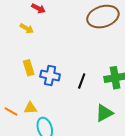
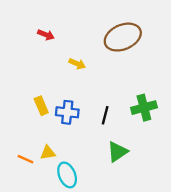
yellow arrow: (27, 28) -> (77, 64), moved
green triangle: (104, 113) -> (117, 152), moved

